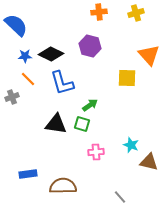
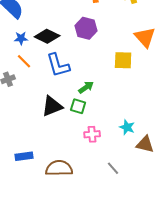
black triangle: (56, 124) -> (52, 106), turned -30
gray line: (120, 197) -> (113, 168), moved

